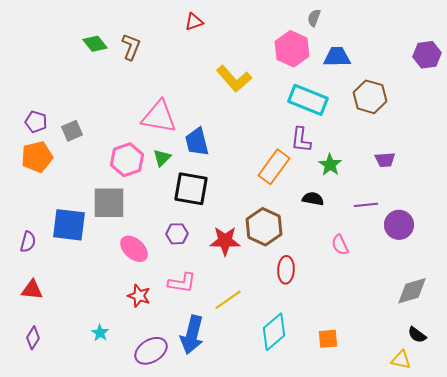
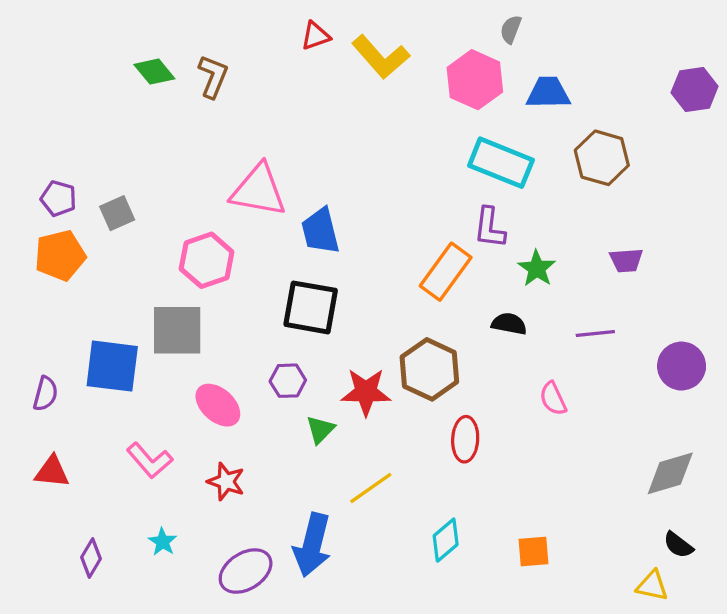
yellow L-shape: (234, 79) -> (381, 57), moved
green triangle: (162, 158) -> (320, 429), moved
purple circle: (399, 225) -> (682, 366), moved
pink L-shape: (182, 283) -> (150, 460), moved, turned 40
cyan diamond: (274, 332) -> (446, 540), size x0.7
purple diamond: (33, 338) -> (91, 558), moved

